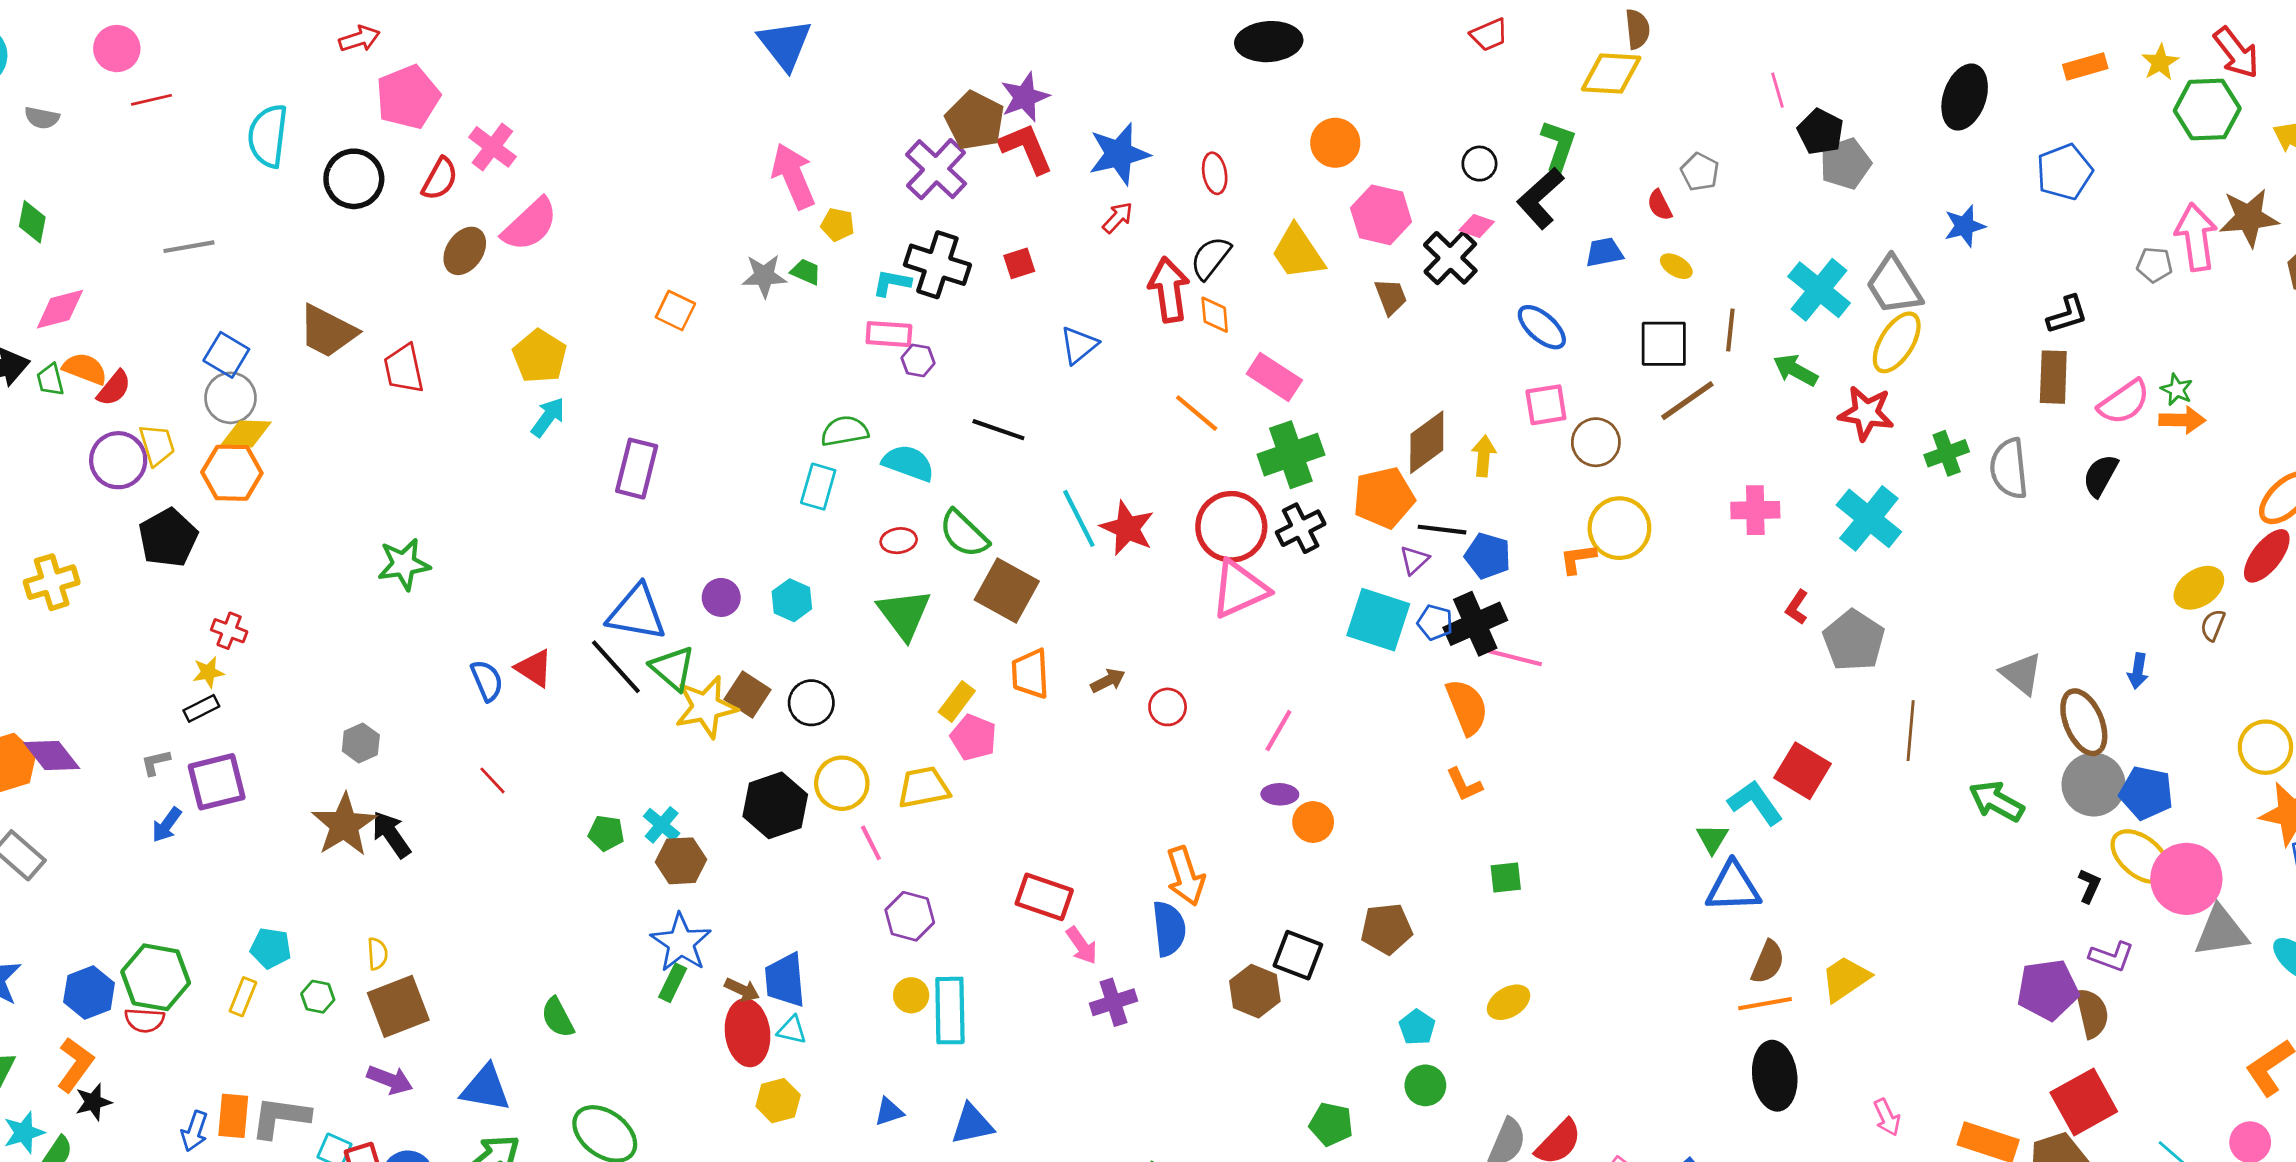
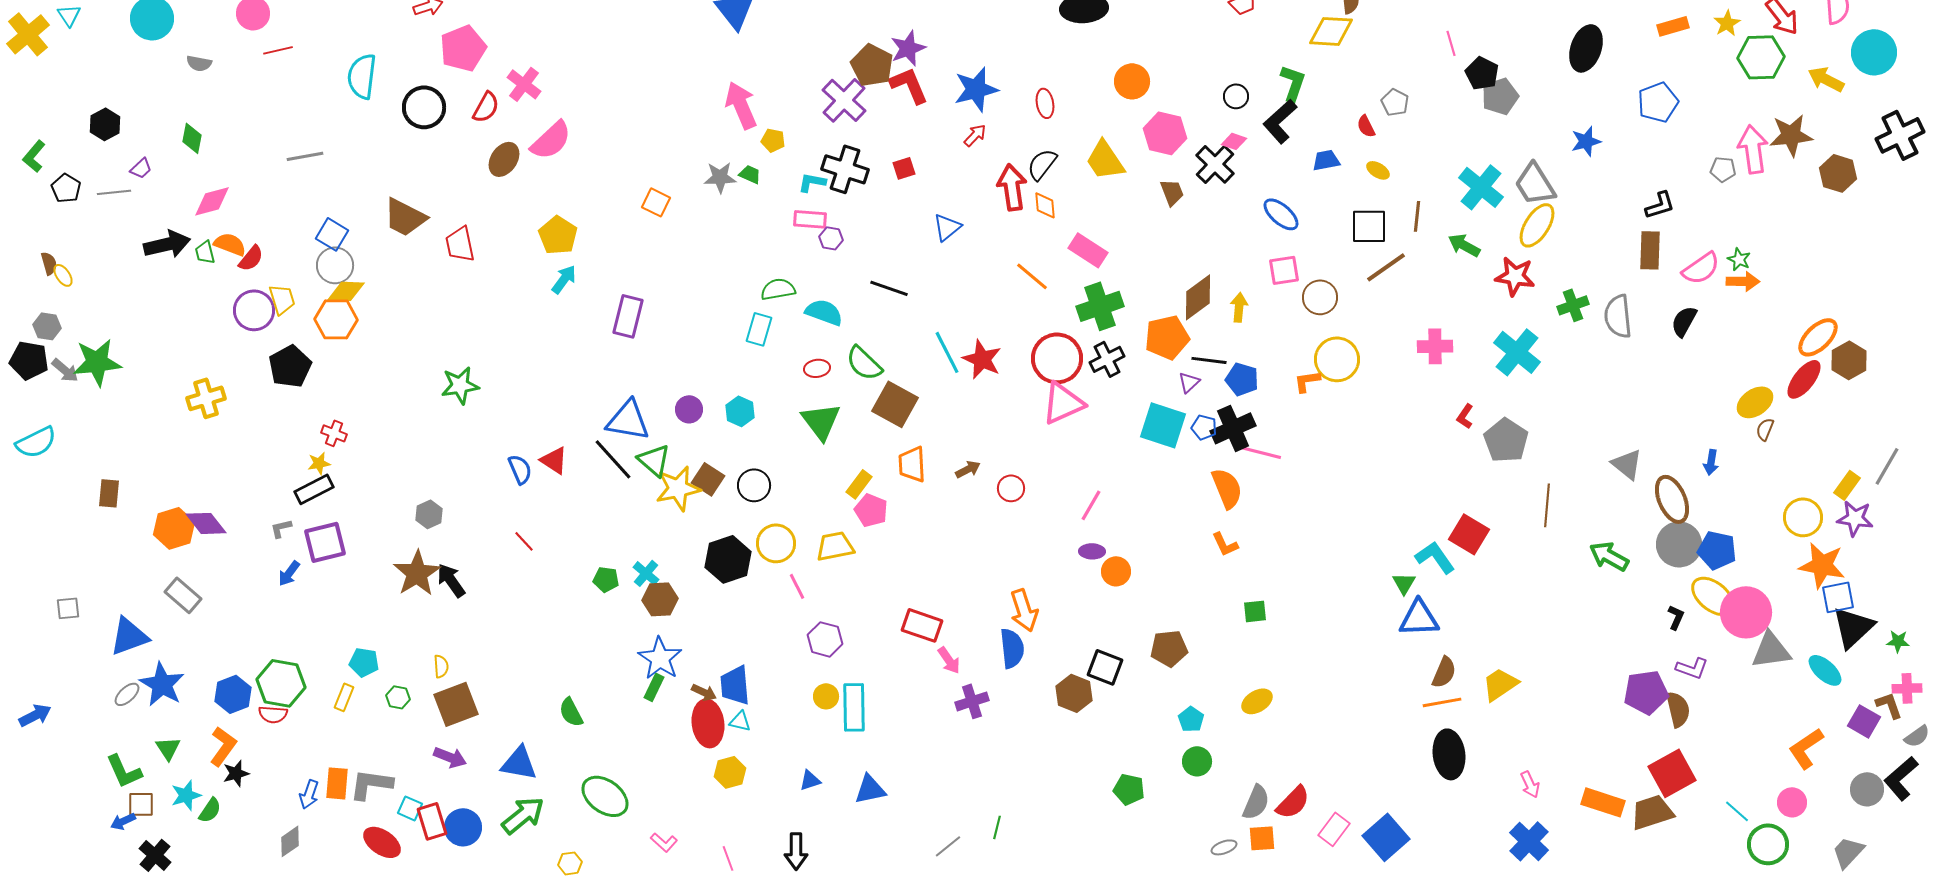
black rectangle: (201, 708) -> (314, 489), size x1.5

